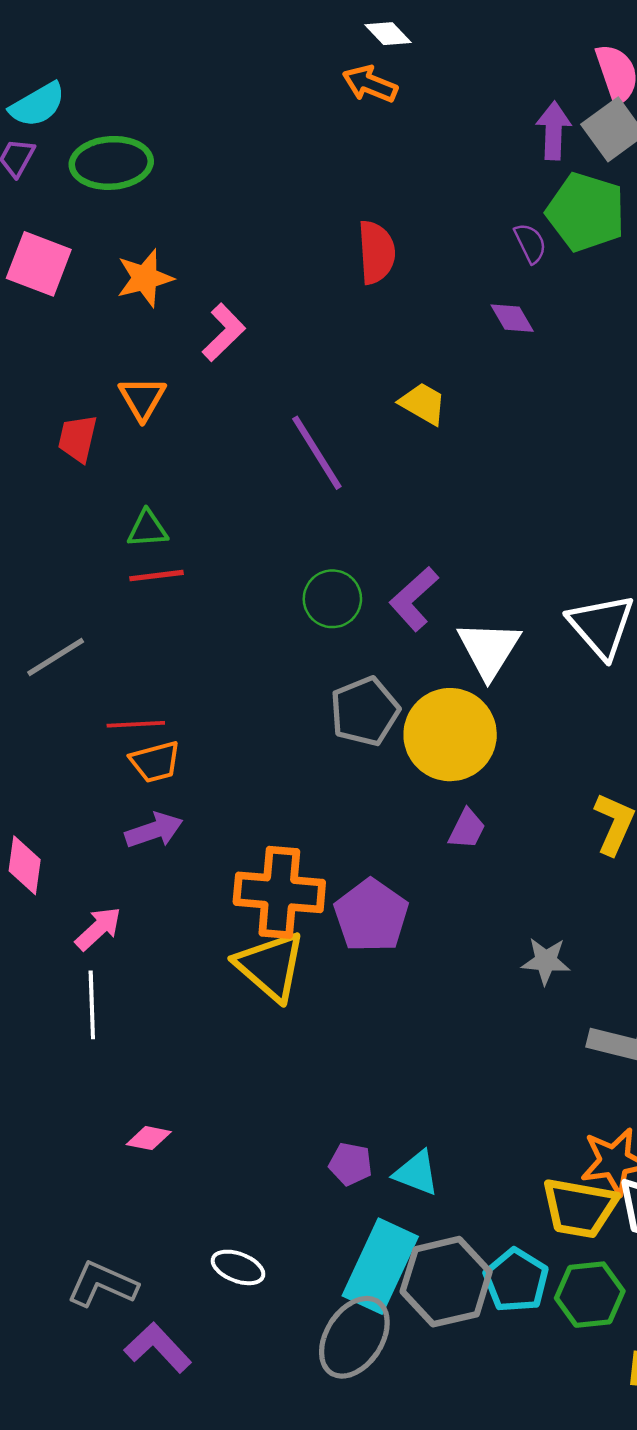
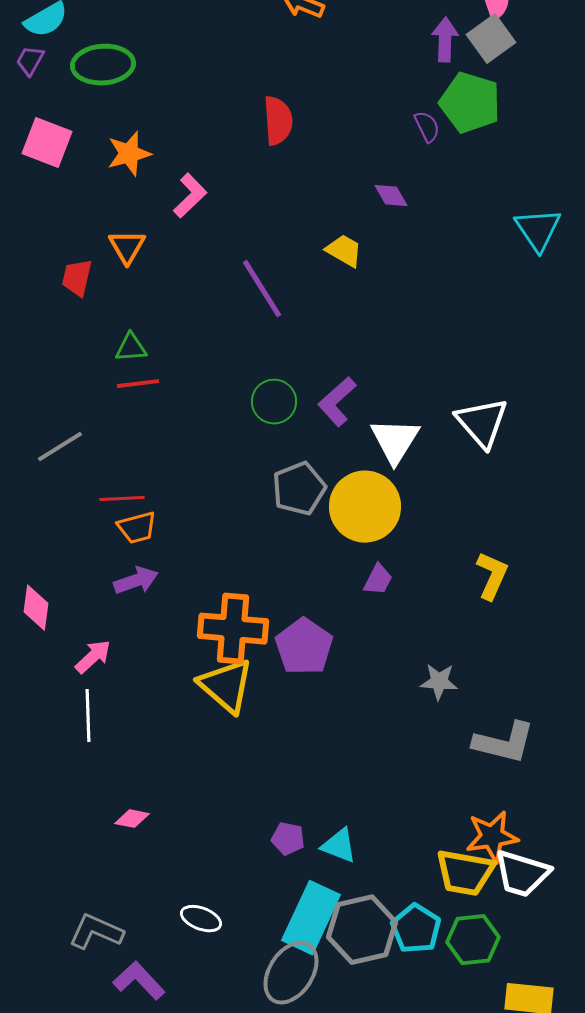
red semicircle: (376, 252) -> (278, 121), moved
purple diamond: (512, 318) -> (391, 196), moved

